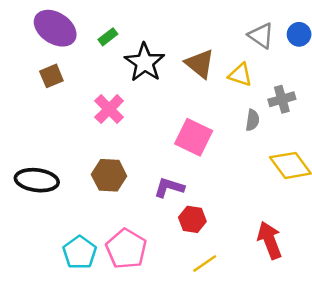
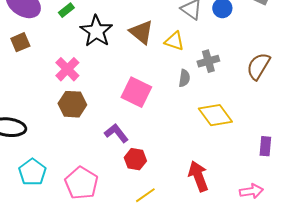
brown hexagon: (109, 175) -> (72, 104), moved
purple L-shape: (169, 188) -> (116, 133), turned 35
cyan pentagon: (80, 252) -> (32, 172), moved

